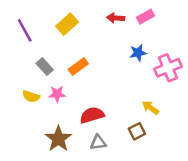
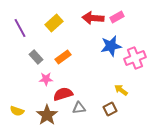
red arrow: (116, 18) -> (93, 18), size x1.5
blue star: (138, 53) -> (111, 46), size x1.5
yellow semicircle: (31, 96) -> (17, 111), moved
red semicircle: (92, 115) -> (63, 94), moved
gray triangle: (98, 143) -> (79, 108), moved

